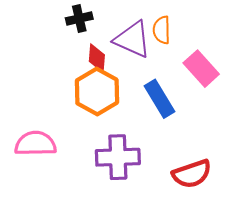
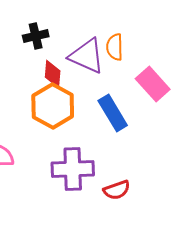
red semicircle: (192, 174) -> (117, 190), moved, size x0.7

